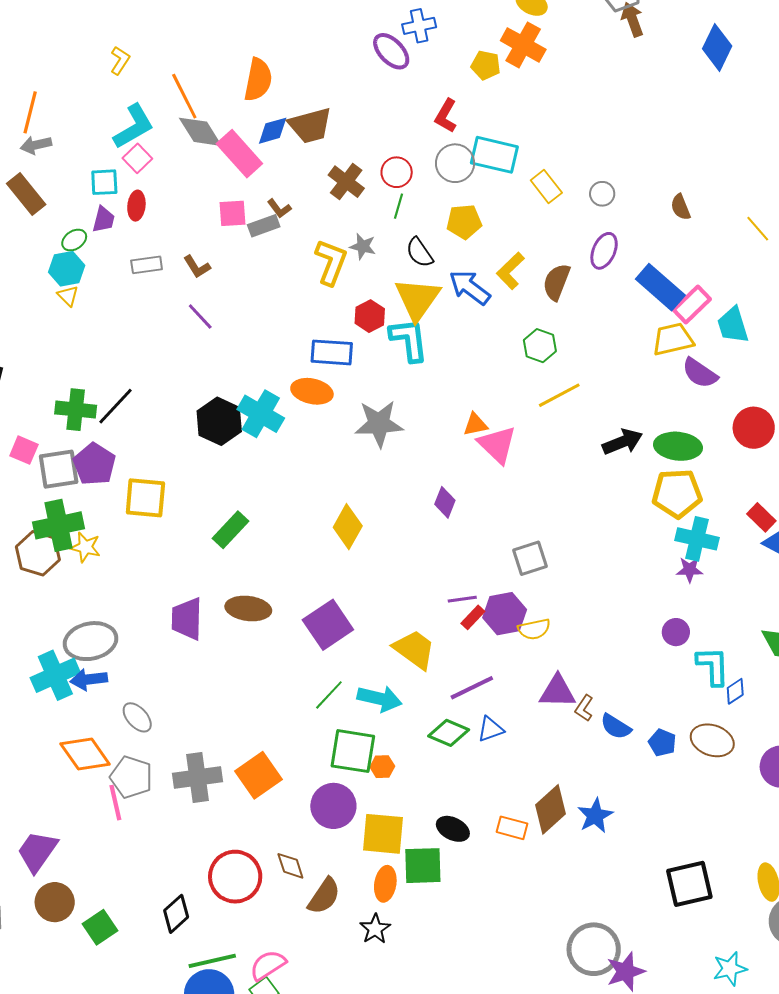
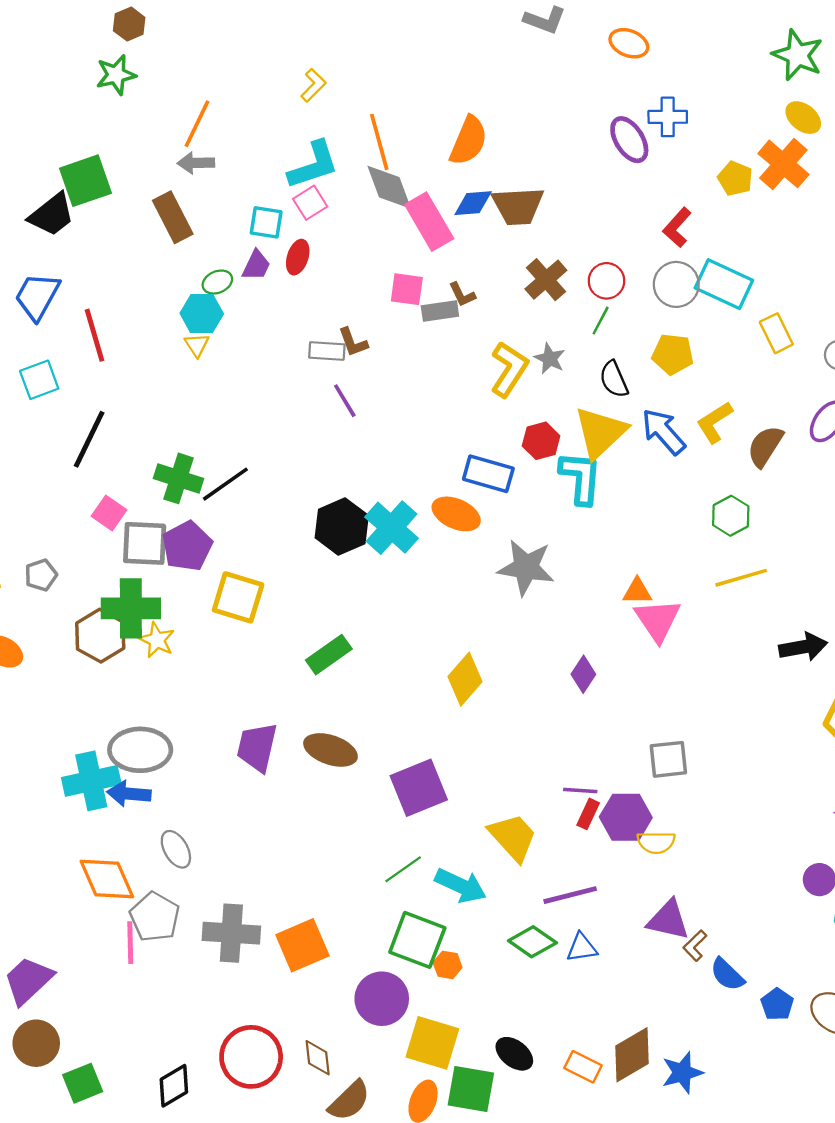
gray rectangle: (147, 265) -> (327, 351), moved
red rectangle: (473, 617) -> (588, 814), turned -30

